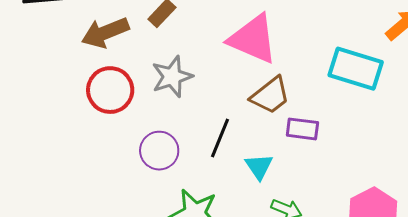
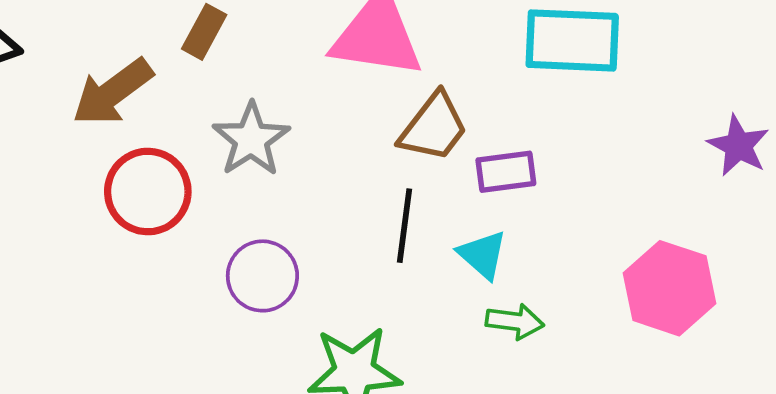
black line: (220, 138) -> (405, 226), moved
cyan triangle: (259, 167) -> (483, 255), moved

